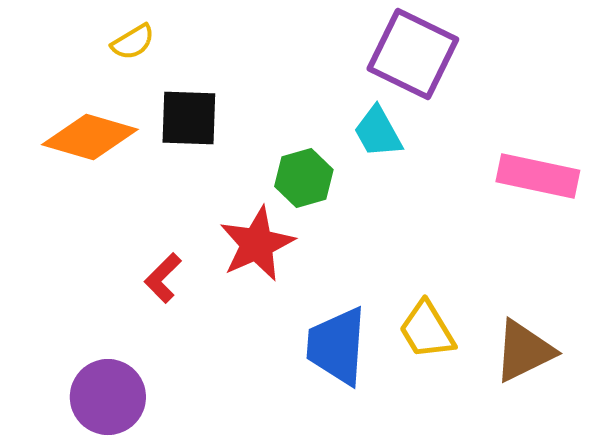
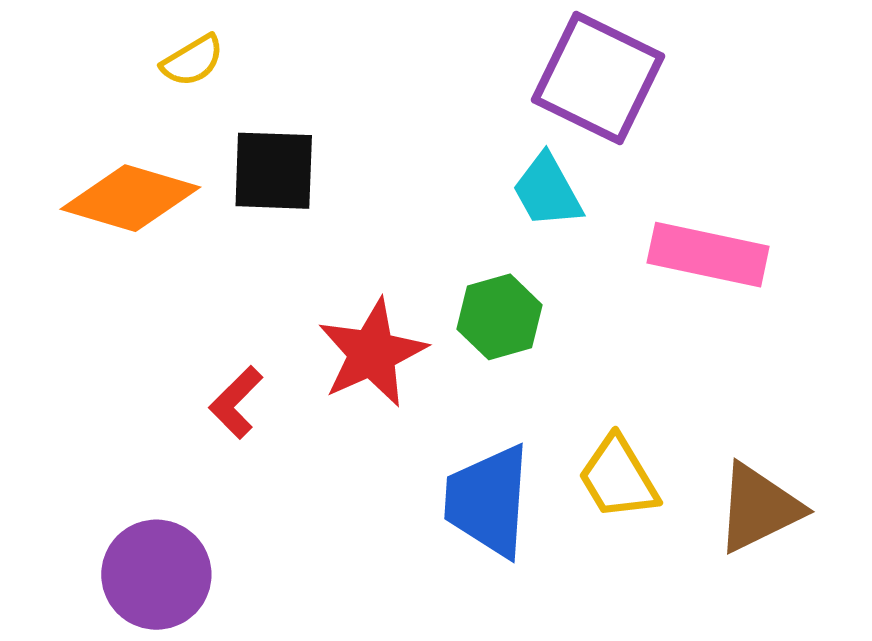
pink rectangle: (538, 176) -> (708, 255), moved
green hexagon: (304, 178) -> (500, 317), moved

